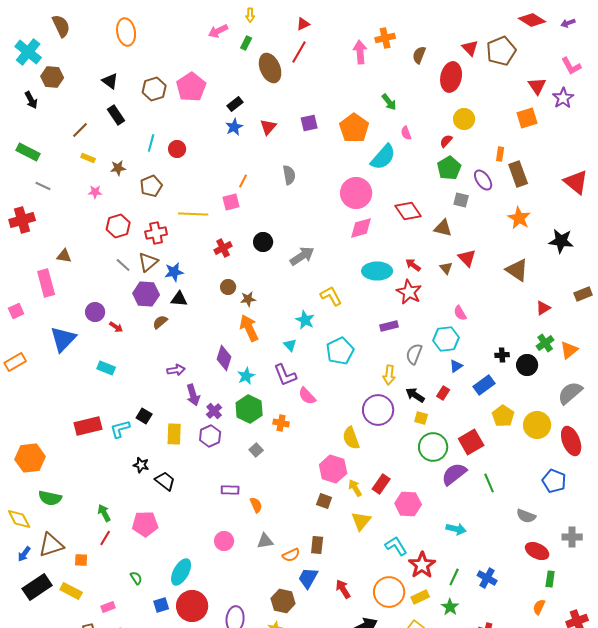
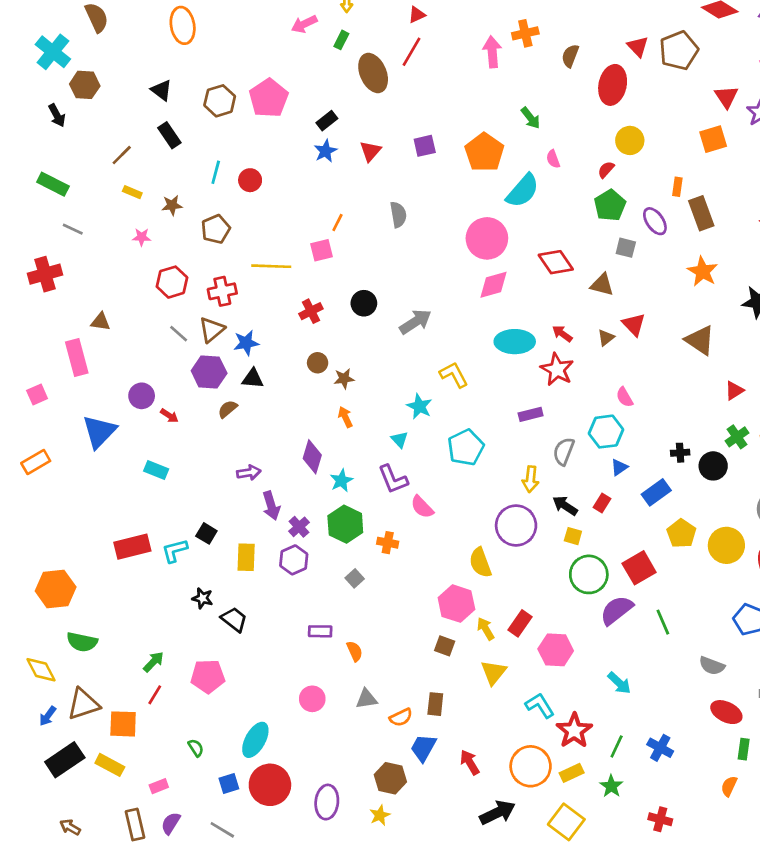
brown triangle: (446, 268) -> (606, 338), turned 32
orange arrow: (249, 328) -> (345, 417), size x0.6
green arrow: (104, 513) -> (153, 662), turned 72
cyan arrow: (456, 529) -> (619, 683), turned 30
orange square: (81, 560) -> (123, 724), size x1.6

